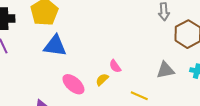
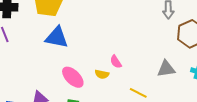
yellow semicircle: (102, 80) -> (102, 74), turned -128

